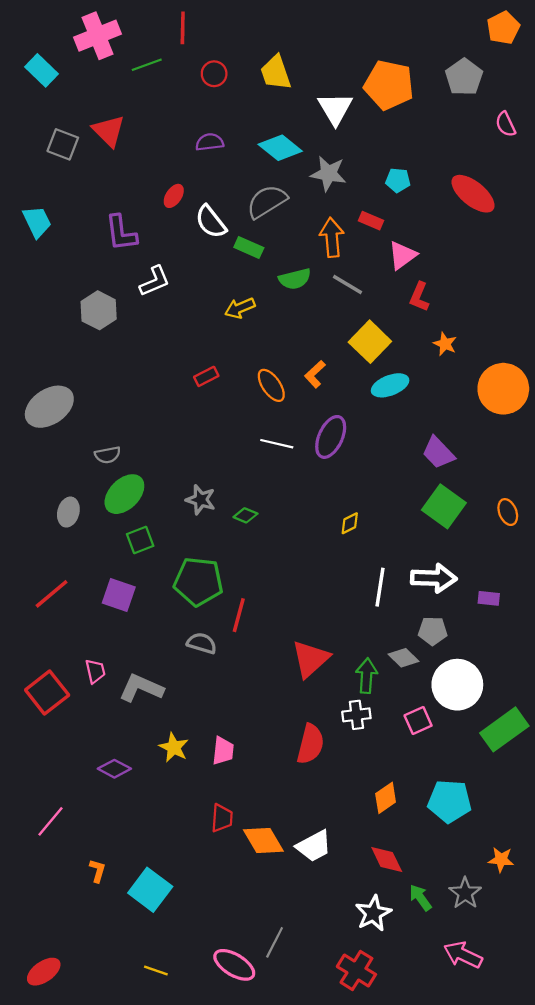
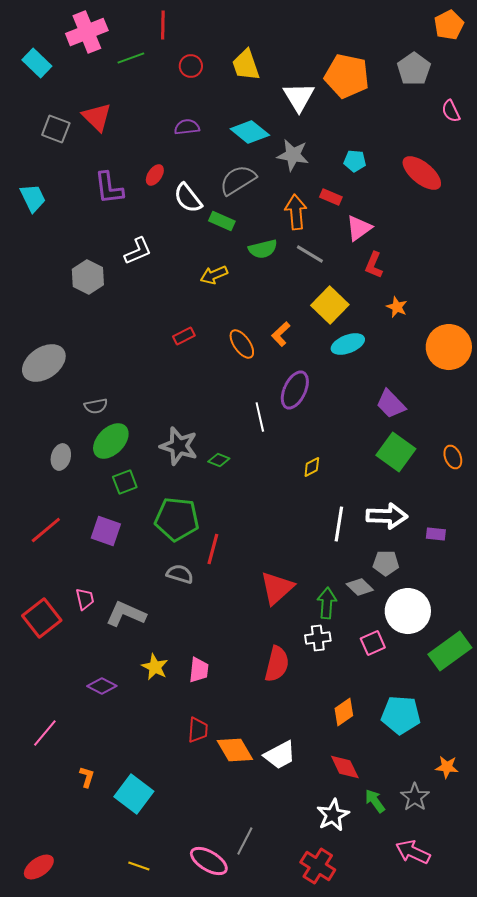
purple L-shape: (121, 233) -> (109, 188), moved
white line: (277, 444) -> (260, 417), moved, turned 64
gray star: (201, 500) -> (179, 446), size x1.4

